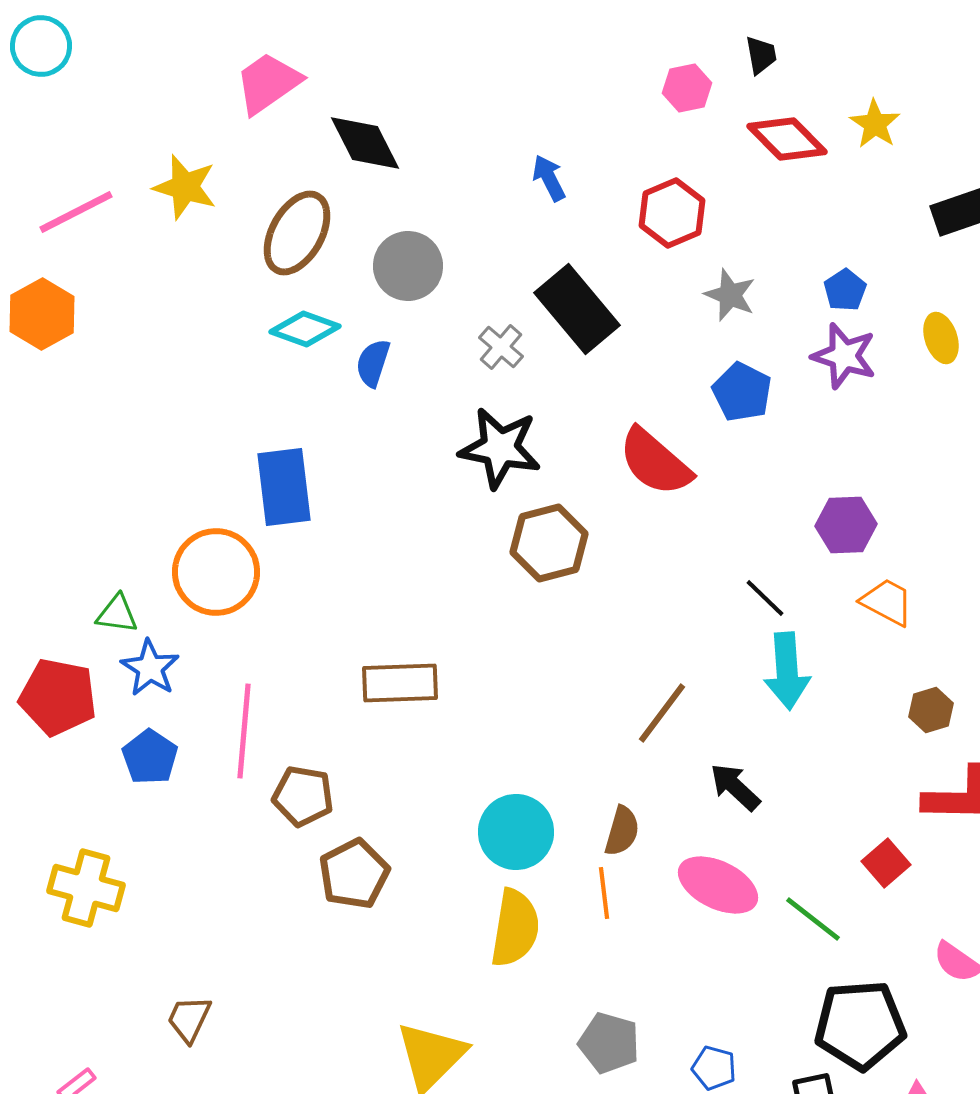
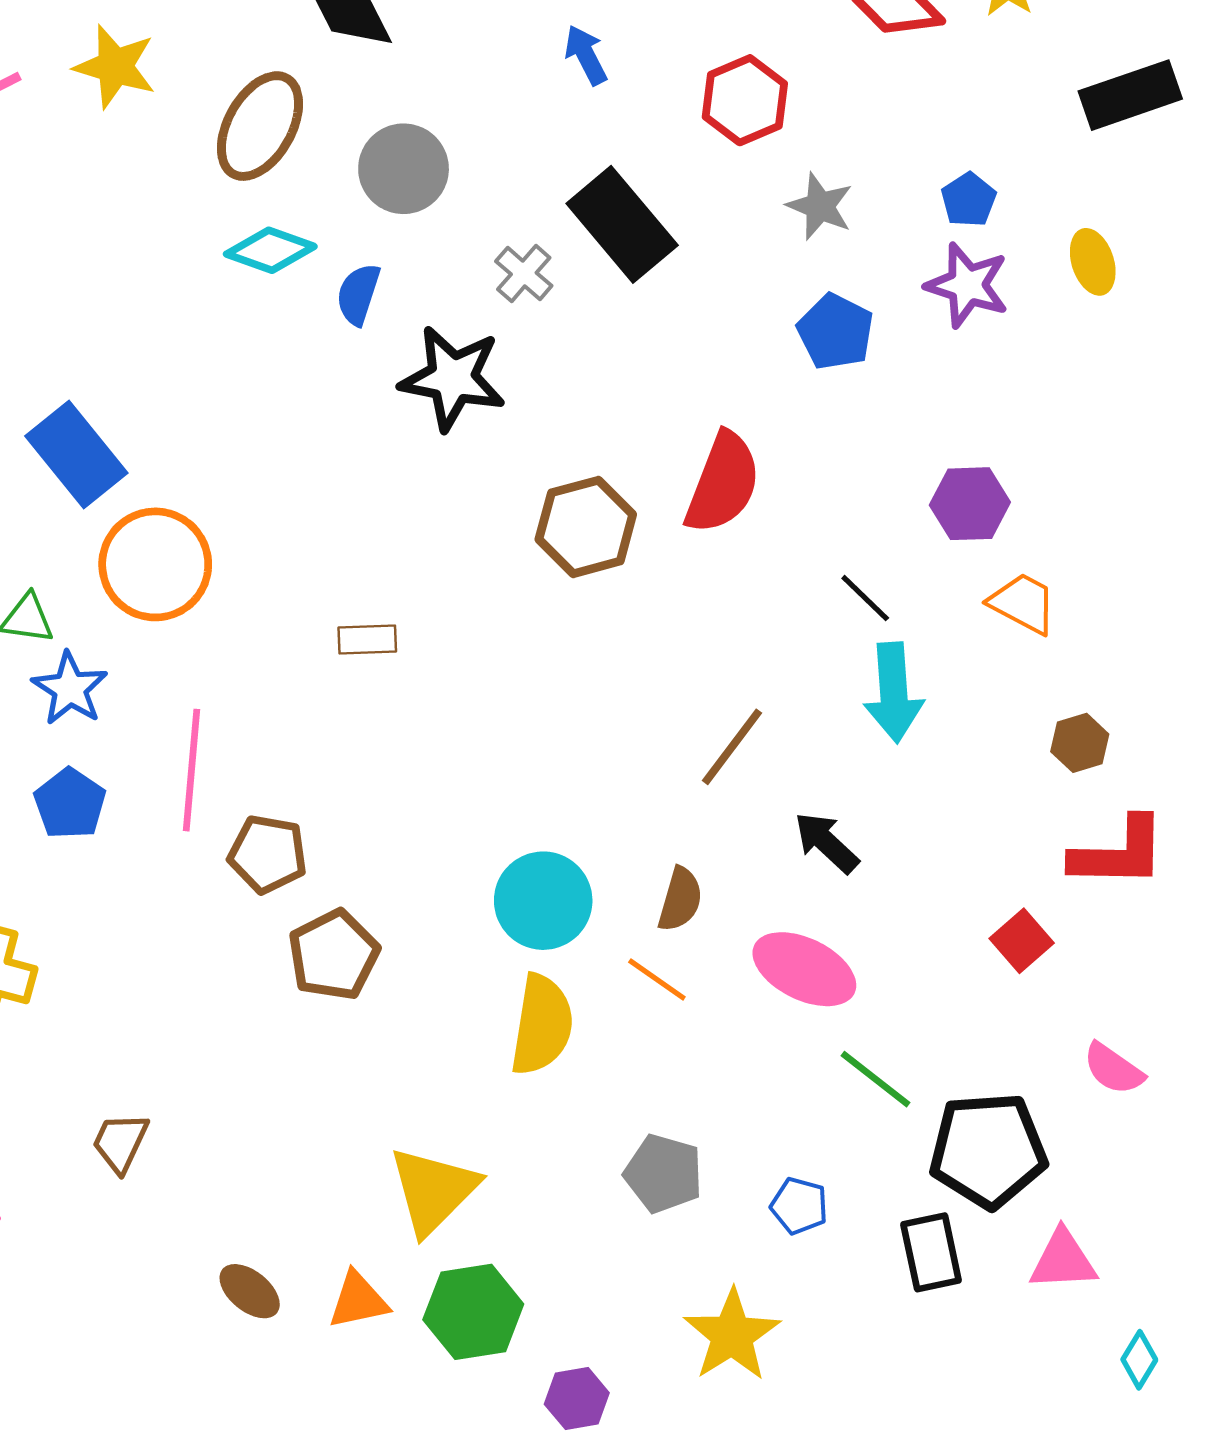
black star: (500, 448) -> (453, 378), moved
red semicircle: (655, 462) -> (723, 483), moved, turned -110
blue rectangle: (284, 487) -> (76, 455), moved, turned -32
brown rectangle: (400, 683) -> (367, 639), moved, size x0.6
orange line: (604, 893) -> (657, 980), turned -48
green line: (813, 919) -> (875, 1079), moved

